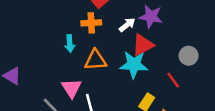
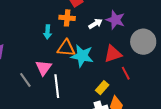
red triangle: (143, 45) -> (113, 54), moved
gray circle: (189, 56) -> (143, 42), moved, size x1.6
cyan star: (134, 65) -> (82, 56), moved

